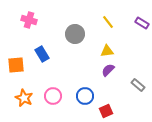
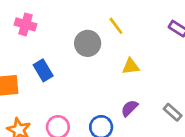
yellow line: (108, 22) -> (116, 26), moved
purple semicircle: (108, 70) -> (129, 108), moved

